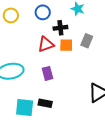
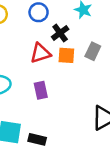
black cross: (60, 28) -> (60, 33), turned -32
black rectangle: (45, 103) -> (37, 139), moved

